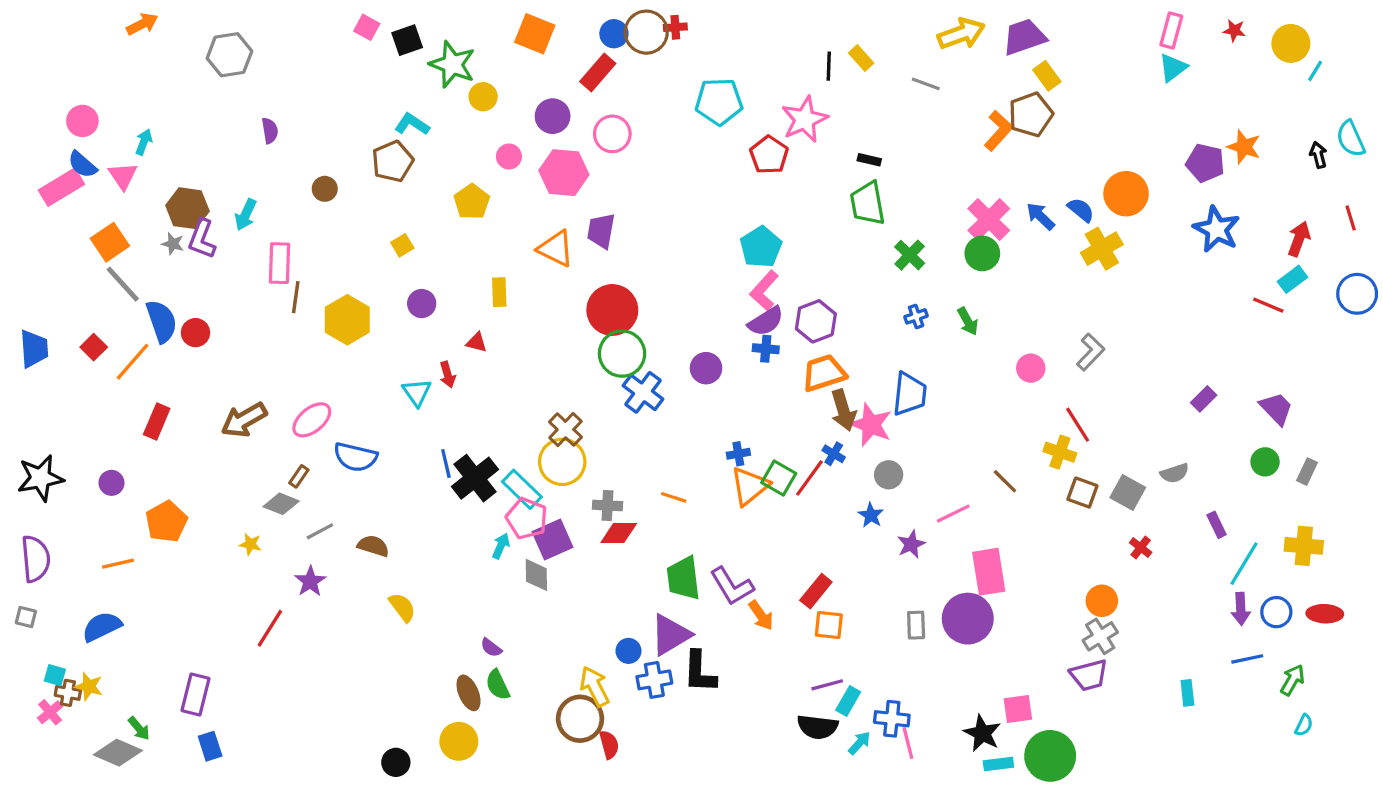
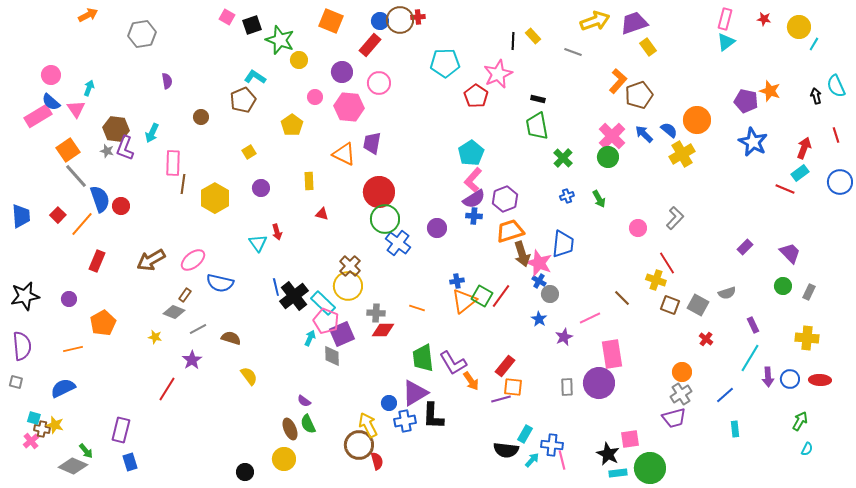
brown pentagon: (1031, 115) -> (639, 95), moved
red triangle: (477, 342) -> (322, 214), moved
blue cross: (834, 454) -> (539, 281), moved
cyan line: (1244, 564) -> (750, 358), moved
blue line: (1247, 659) -> (725, 395), moved, turned -30
purple line: (827, 685) -> (501, 399), moved

